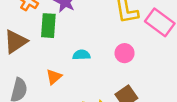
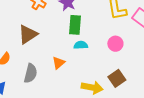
green rectangle: (48, 26) -> (75, 25), moved

